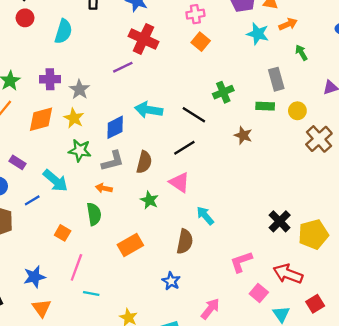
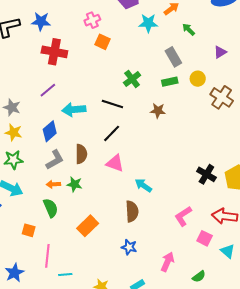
purple line: (123, 67) -> (48, 90), moved
green star: (80, 150) -> (13, 160), moved
green star: (149, 200) -> (75, 184), moved

